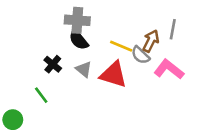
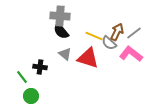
gray line: (173, 29) -> (134, 33), moved, turned 42
black cross: (53, 64) -> (40, 67), moved, turned -32
green line: (41, 95) -> (22, 77), moved
green circle: (13, 120) -> (31, 96), moved

